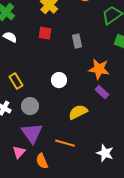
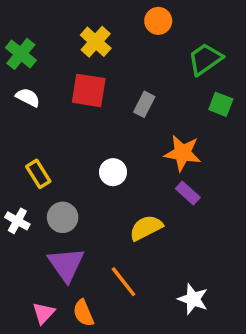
red square: (45, 33) -> (89, 90), size x1.5
gray rectangle: (77, 41) -> (144, 104), turned 40
orange line: (65, 143) -> (123, 282), turned 36
pink triangle: (19, 152) -> (43, 313), moved

